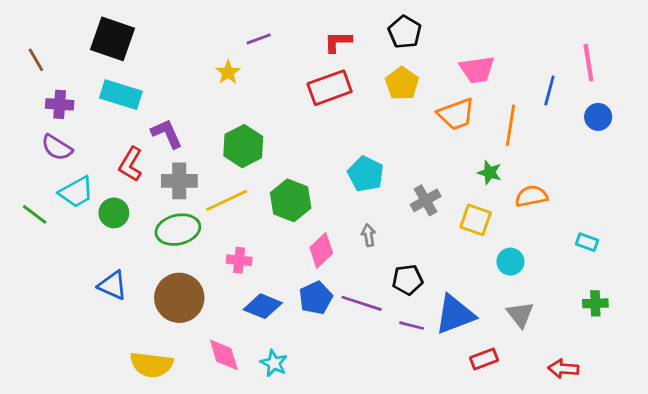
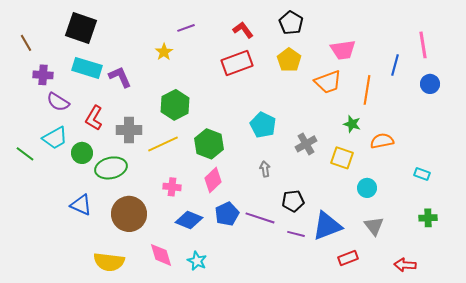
red L-shape: (338, 42) -> (243, 30), turned 55
purple L-shape: (167, 134) -> (120, 77), moved
purple semicircle: (57, 148) -> (58, 102), moved
green ellipse: (178, 230) -> (111, 168), moved
pink diamond: (321, 250) -> (213, 180), moved

